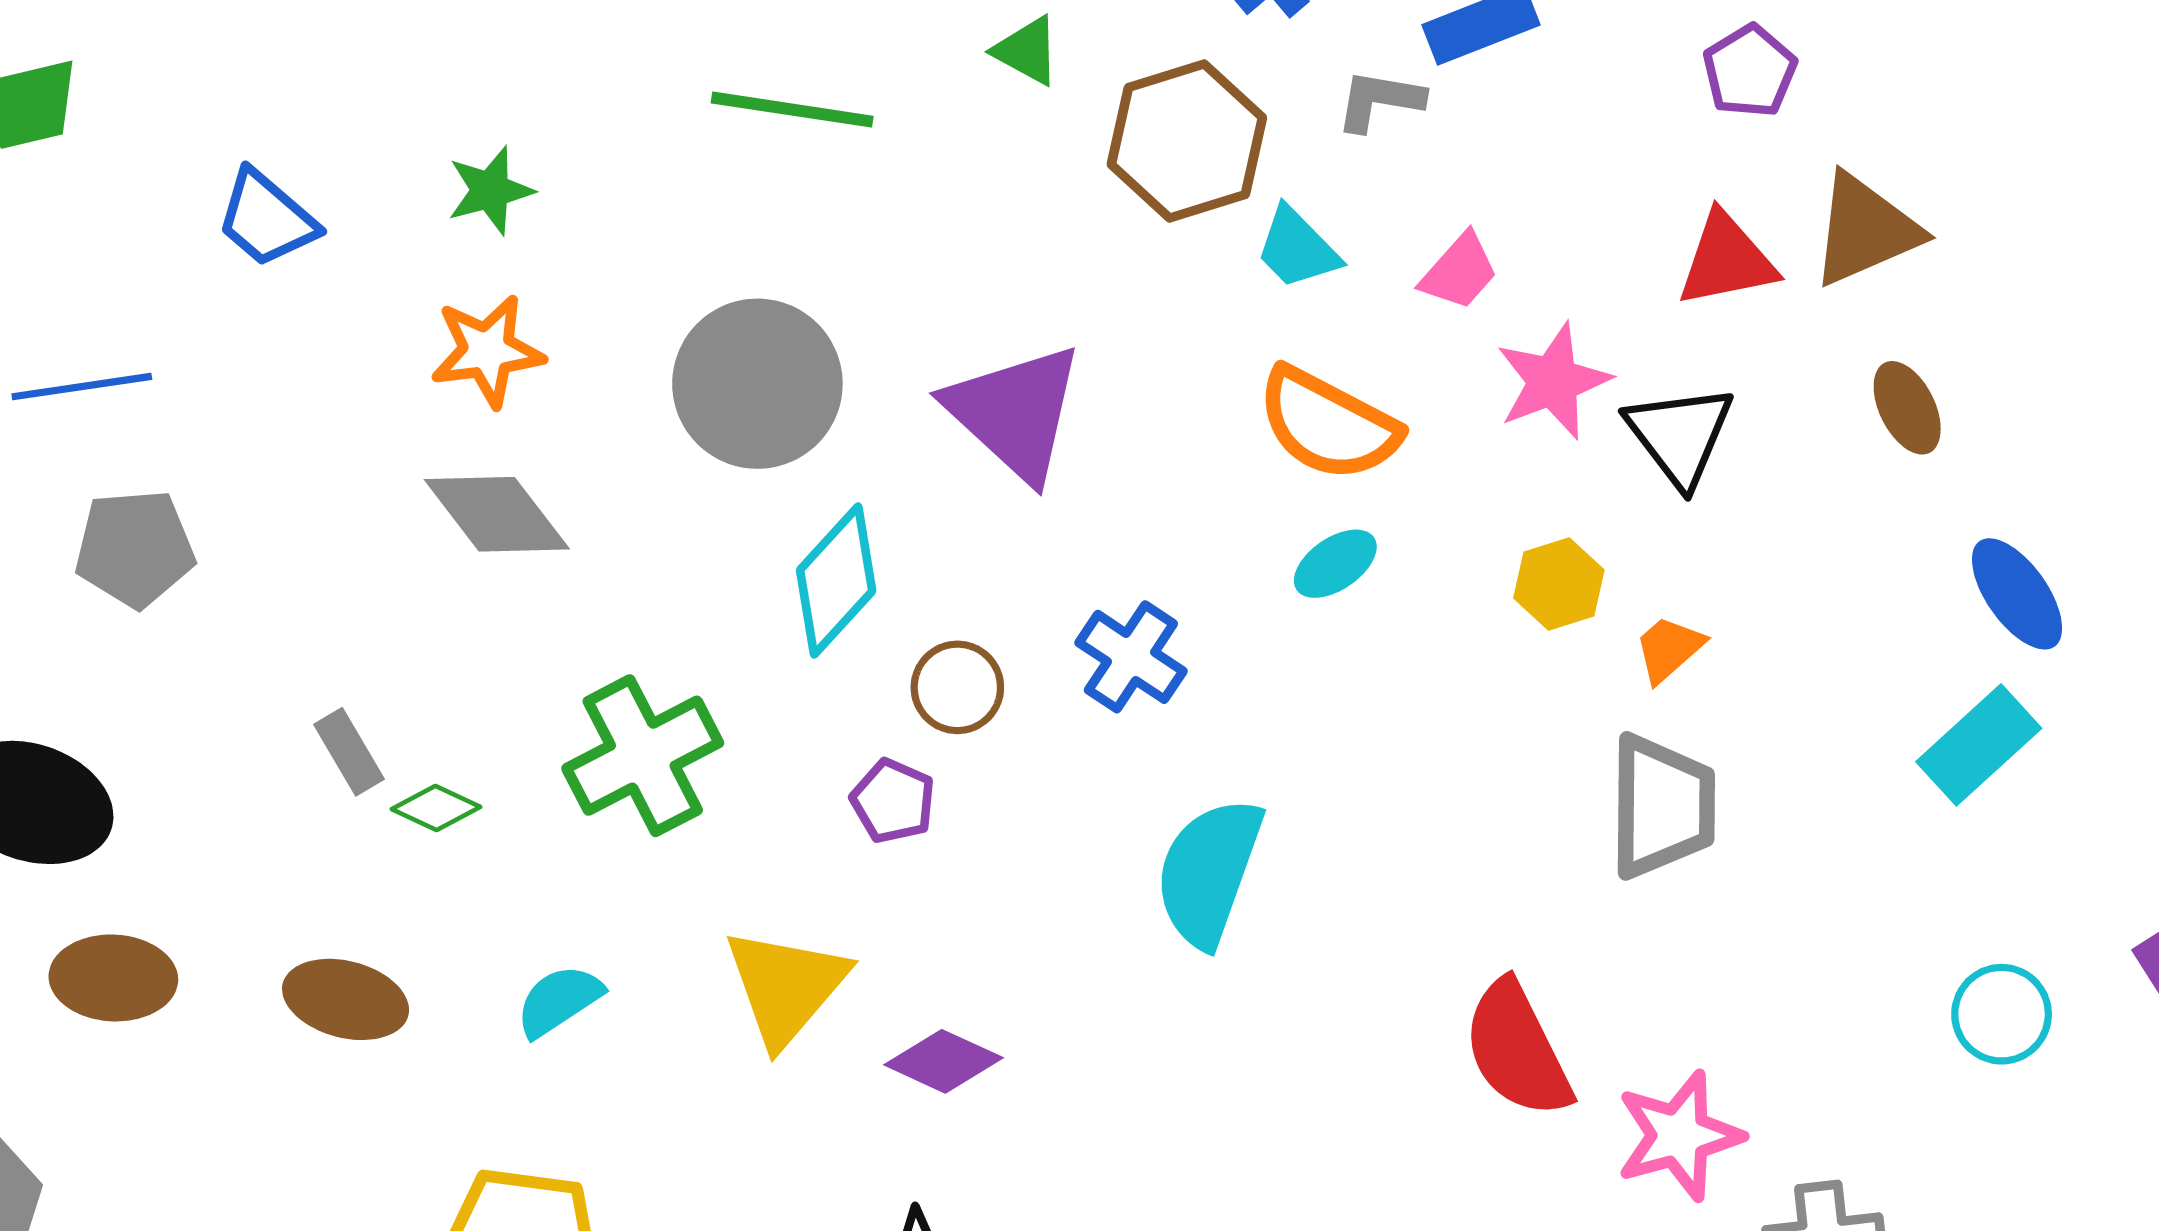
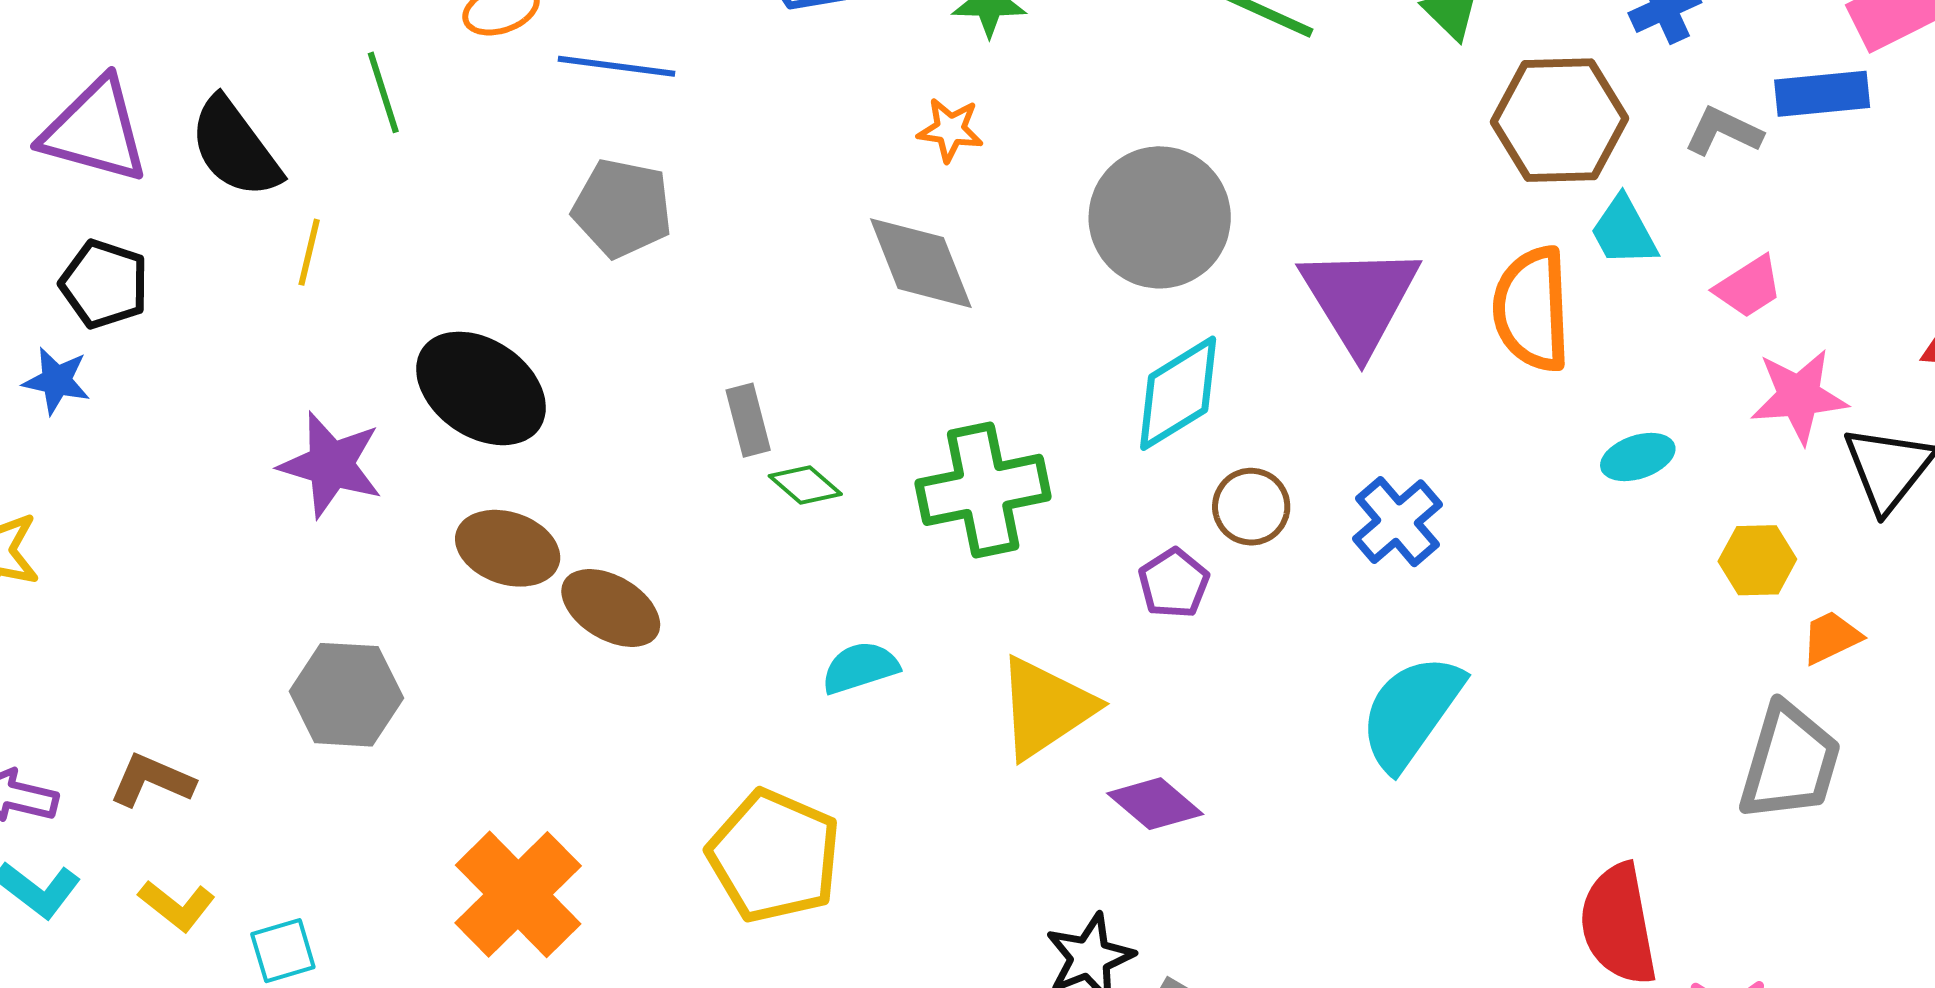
orange star: (487, 351) -> (950, 130), size x0.7
orange semicircle: (1328, 424) -> (1532, 309), moved, turned 44
cyan ellipse: (1335, 564) -> (1638, 457), moved
brown ellipse: (346, 999) -> (611, 608), moved

